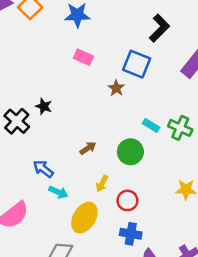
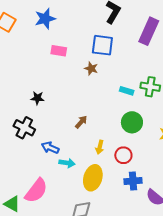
black cross: (17, 121) -> (24, 128), moved
green circle: (130, 152) -> (132, 122), moved

